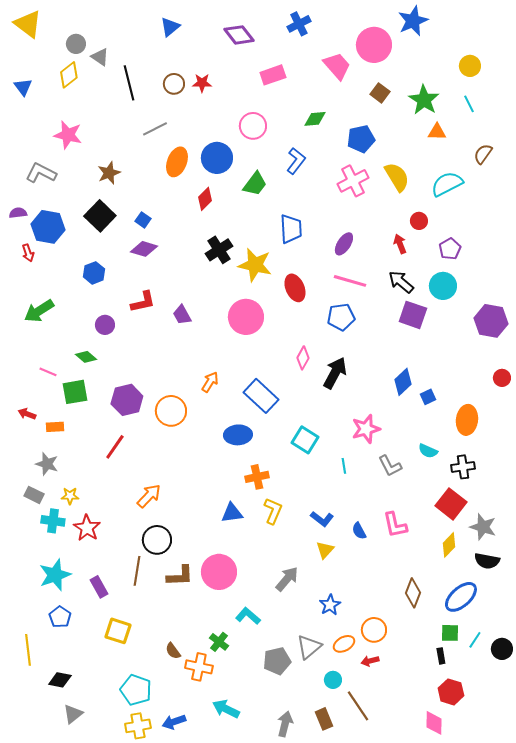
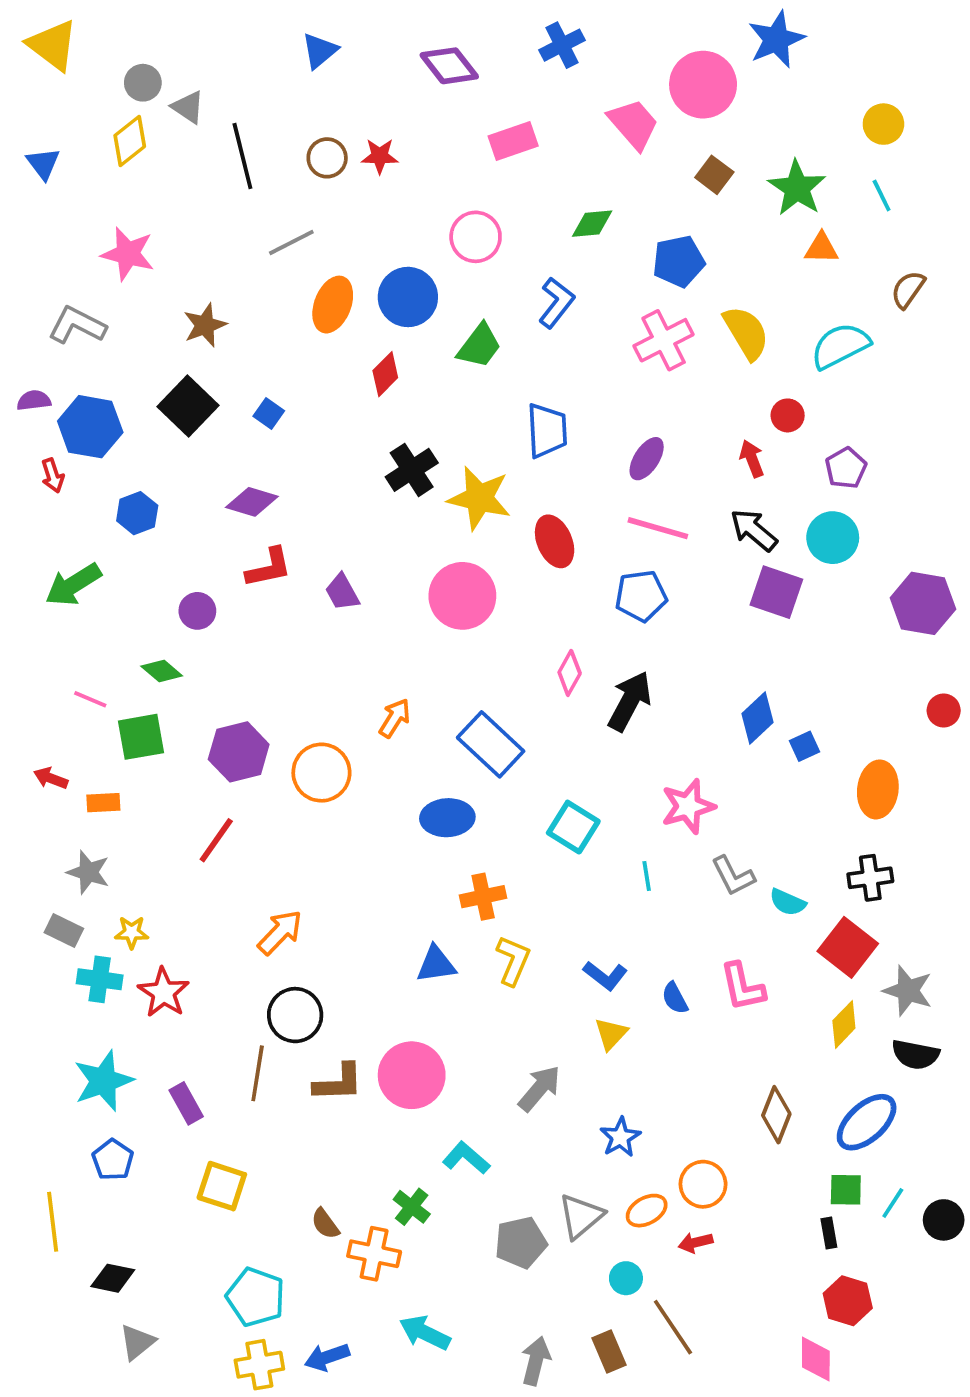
purple diamond: (144, 249) -> (252, 502), moved
blue hexagon: (94, 273) -> (137, 513), moved
cyan semicircle: (428, 451) -> (788, 902), moved

